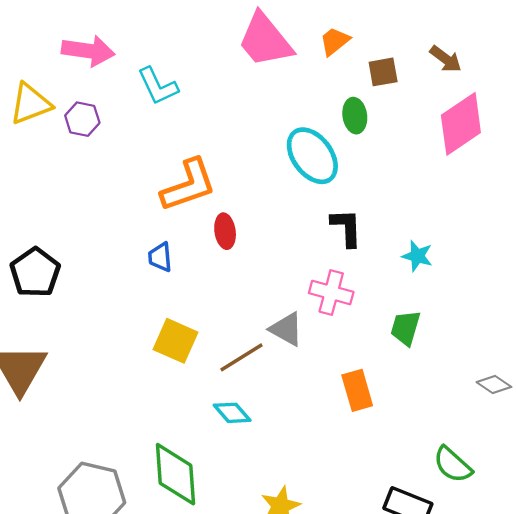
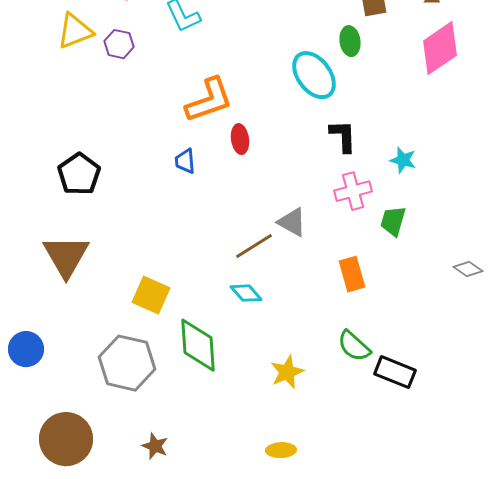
pink cross: (331, 293) -> (353, 191), moved, turned -30
yellow square: (175, 341) -> (151, 295), moved
green semicircle: (453, 465) -> (354, 346), moved

